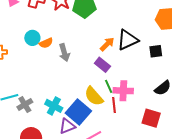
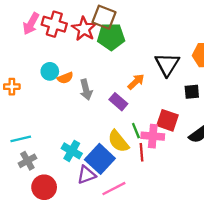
black triangle: (128, 40) -> (167, 64), moved, turned -35
purple rectangle: (102, 65) -> (118, 102), moved
gray cross: (25, 104) -> (27, 161), moved
red square: (151, 118) -> (167, 120), moved

